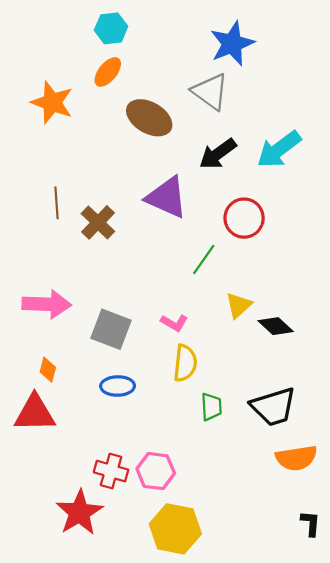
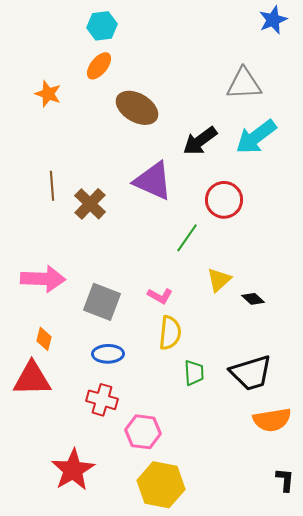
blue star: (232, 44) -> (273, 20), moved, size x0.7
gray triangle: (210, 92) -> (244, 84), moved, turned -39
orange star: (52, 102) -> (48, 94), size x0.7
black diamond: (276, 326) -> (253, 299), size x0.7
red cross: (111, 471) -> (102, 400), moved

